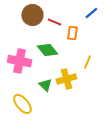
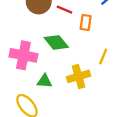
green triangle: (45, 85) -> (45, 81), moved, turned -40

